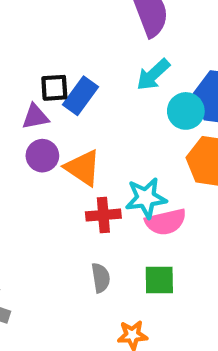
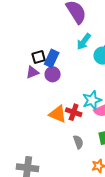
purple circle: (42, 156) -> (53, 74), moved
orange triangle: (83, 168) -> (58, 114), moved
red cross: (103, 215) -> (74, 112), turned 35

